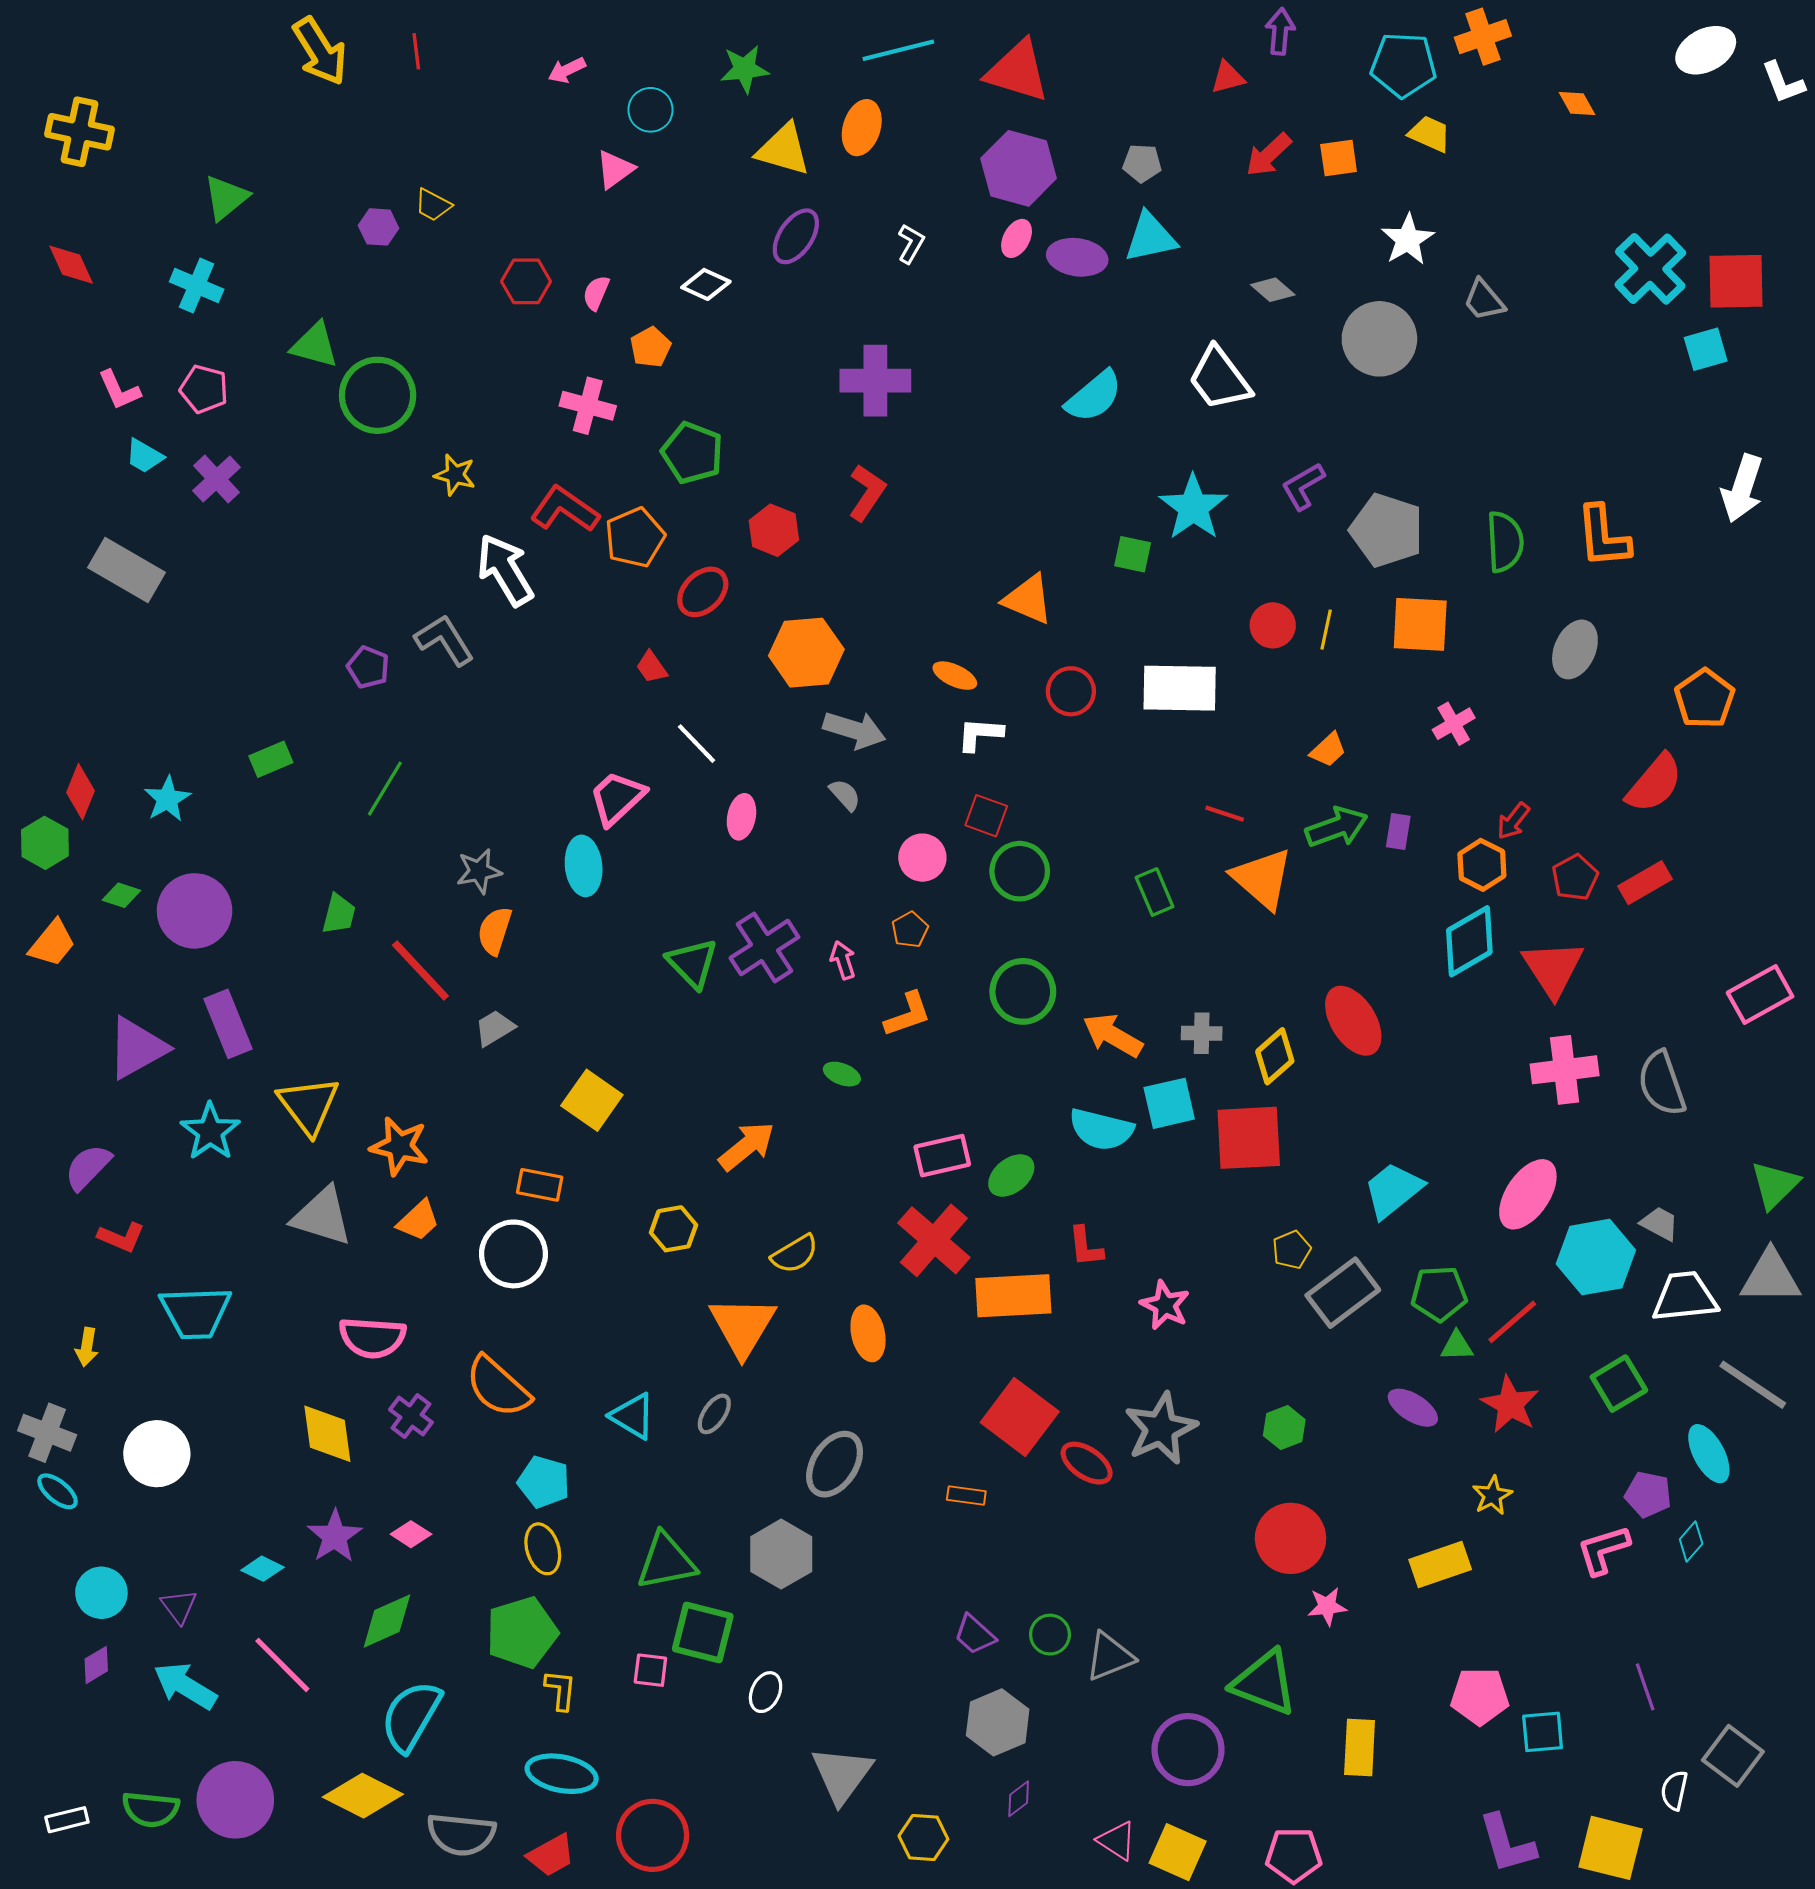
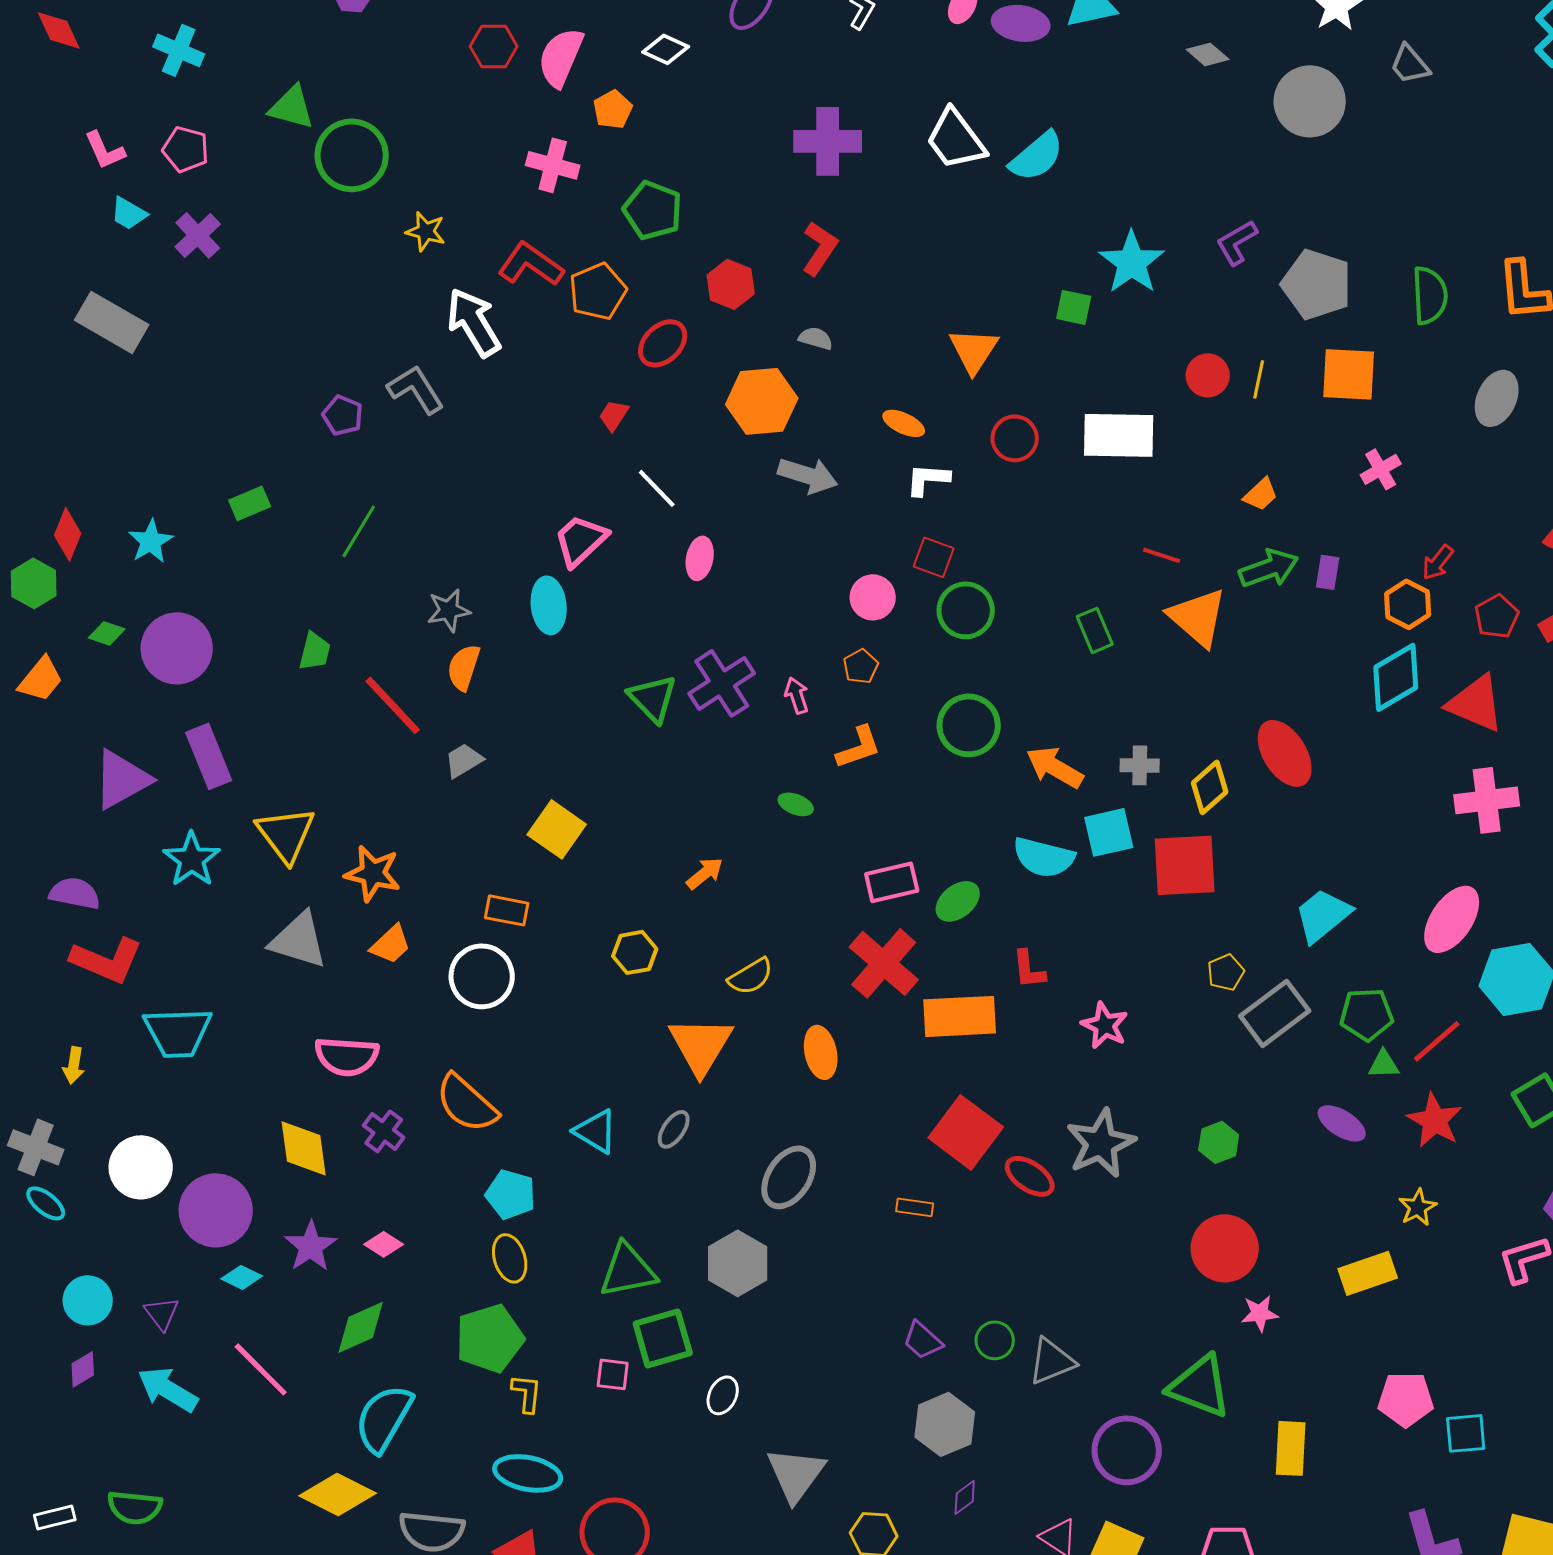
pink semicircle: (596, 293) -> (561, 57), size x1.8
white trapezoid: (1219, 379) -> (956, 139), moved
orange triangle: (1028, 599) -> (974, 350), turned 40
red trapezoid: (652, 667) -> (614, 415), turned 68
gray semicircle: (845, 795) -> (816, 338), moved, turned -32
red triangle: (1553, 968) -> (1476, 703), turned -34
orange arrow: (747, 1146) -> (705, 873), size x0.7
purple semicircle: (88, 1167) -> (75, 893), turned 57
red L-shape: (121, 1237) -> (107, 960), size x1.6
green square: (703, 1632) -> (663, 1338), turned -30
purple circle: (235, 1800) -> (216, 1210), moved

